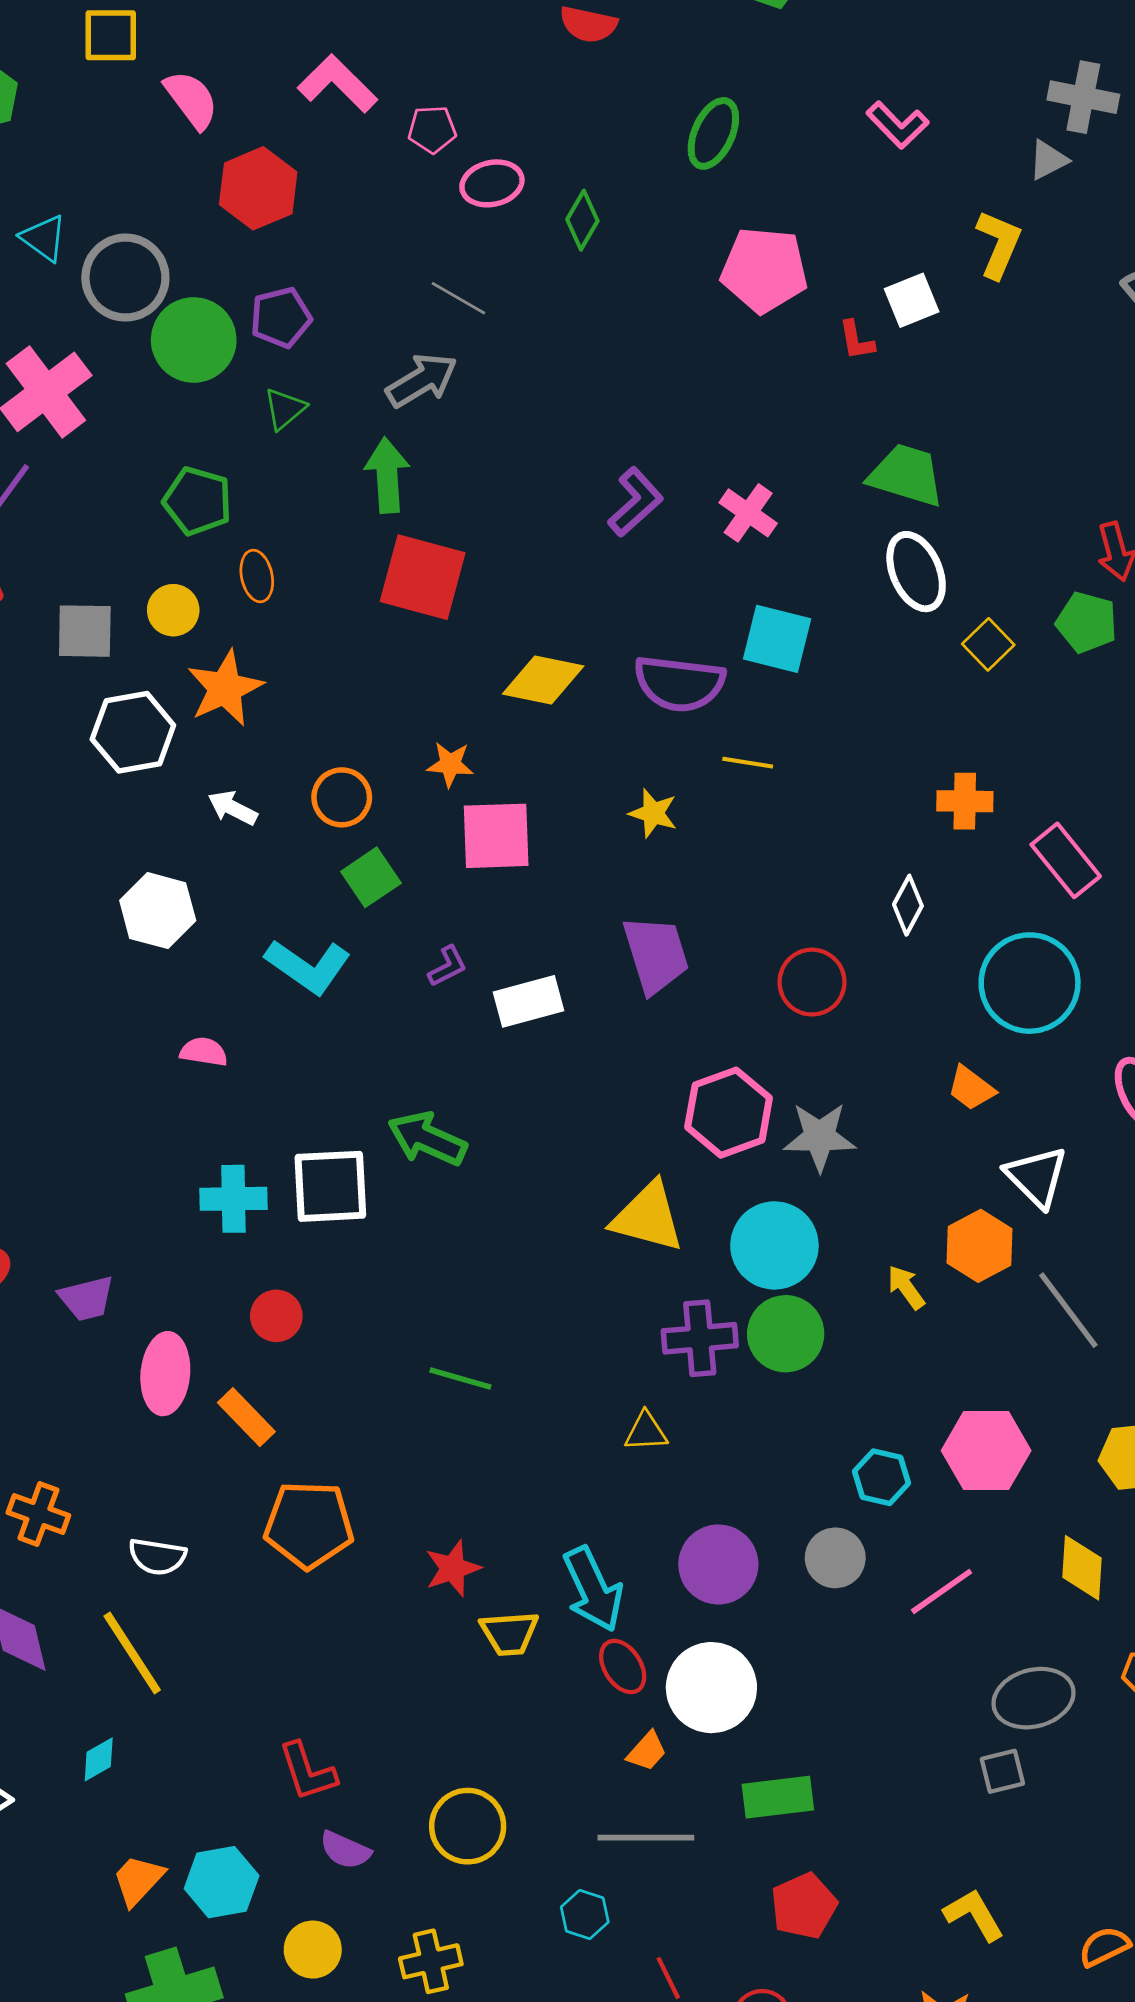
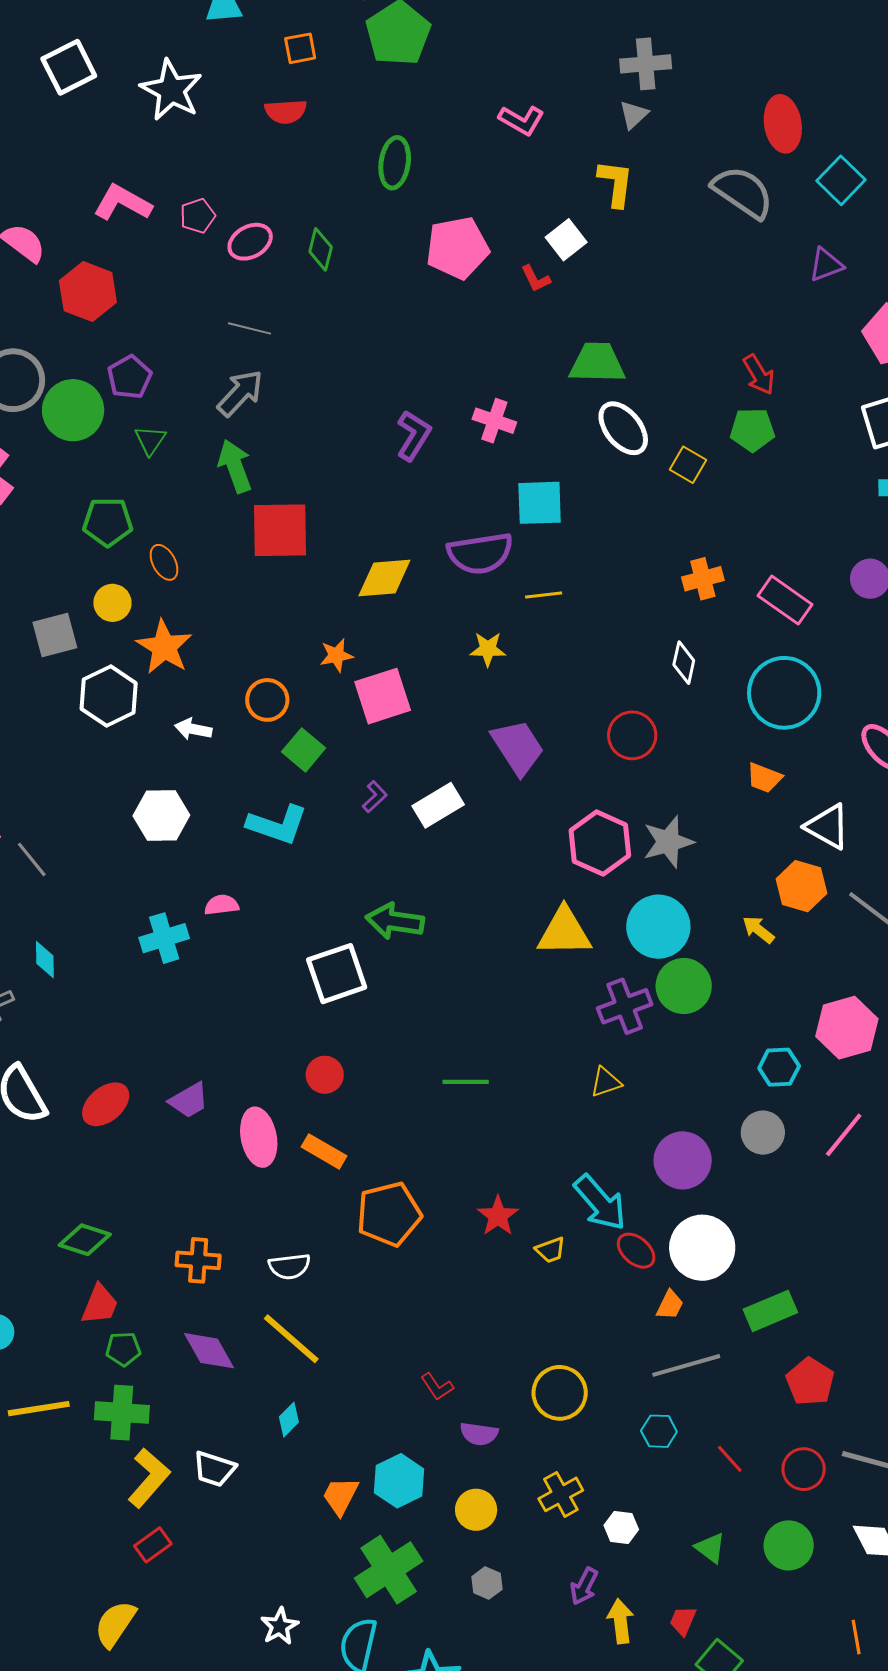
cyan cross: (233, 1199) -> (164, 938), moved
yellow trapezoid: (509, 1633) -> (550, 1250), size x0.7
red L-shape: (307, 1771) -> (437, 1387), size x0.7

